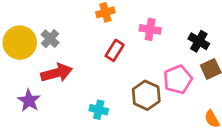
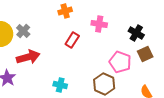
pink pentagon: (178, 79) -> (120, 62), turned -30
brown hexagon: (146, 95) -> (104, 84), moved

